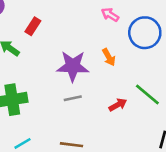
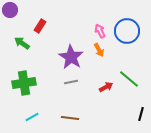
pink arrow: (110, 15) -> (100, 31), moved, turned 32
purple star: (73, 66) -> (71, 57), turned 30

